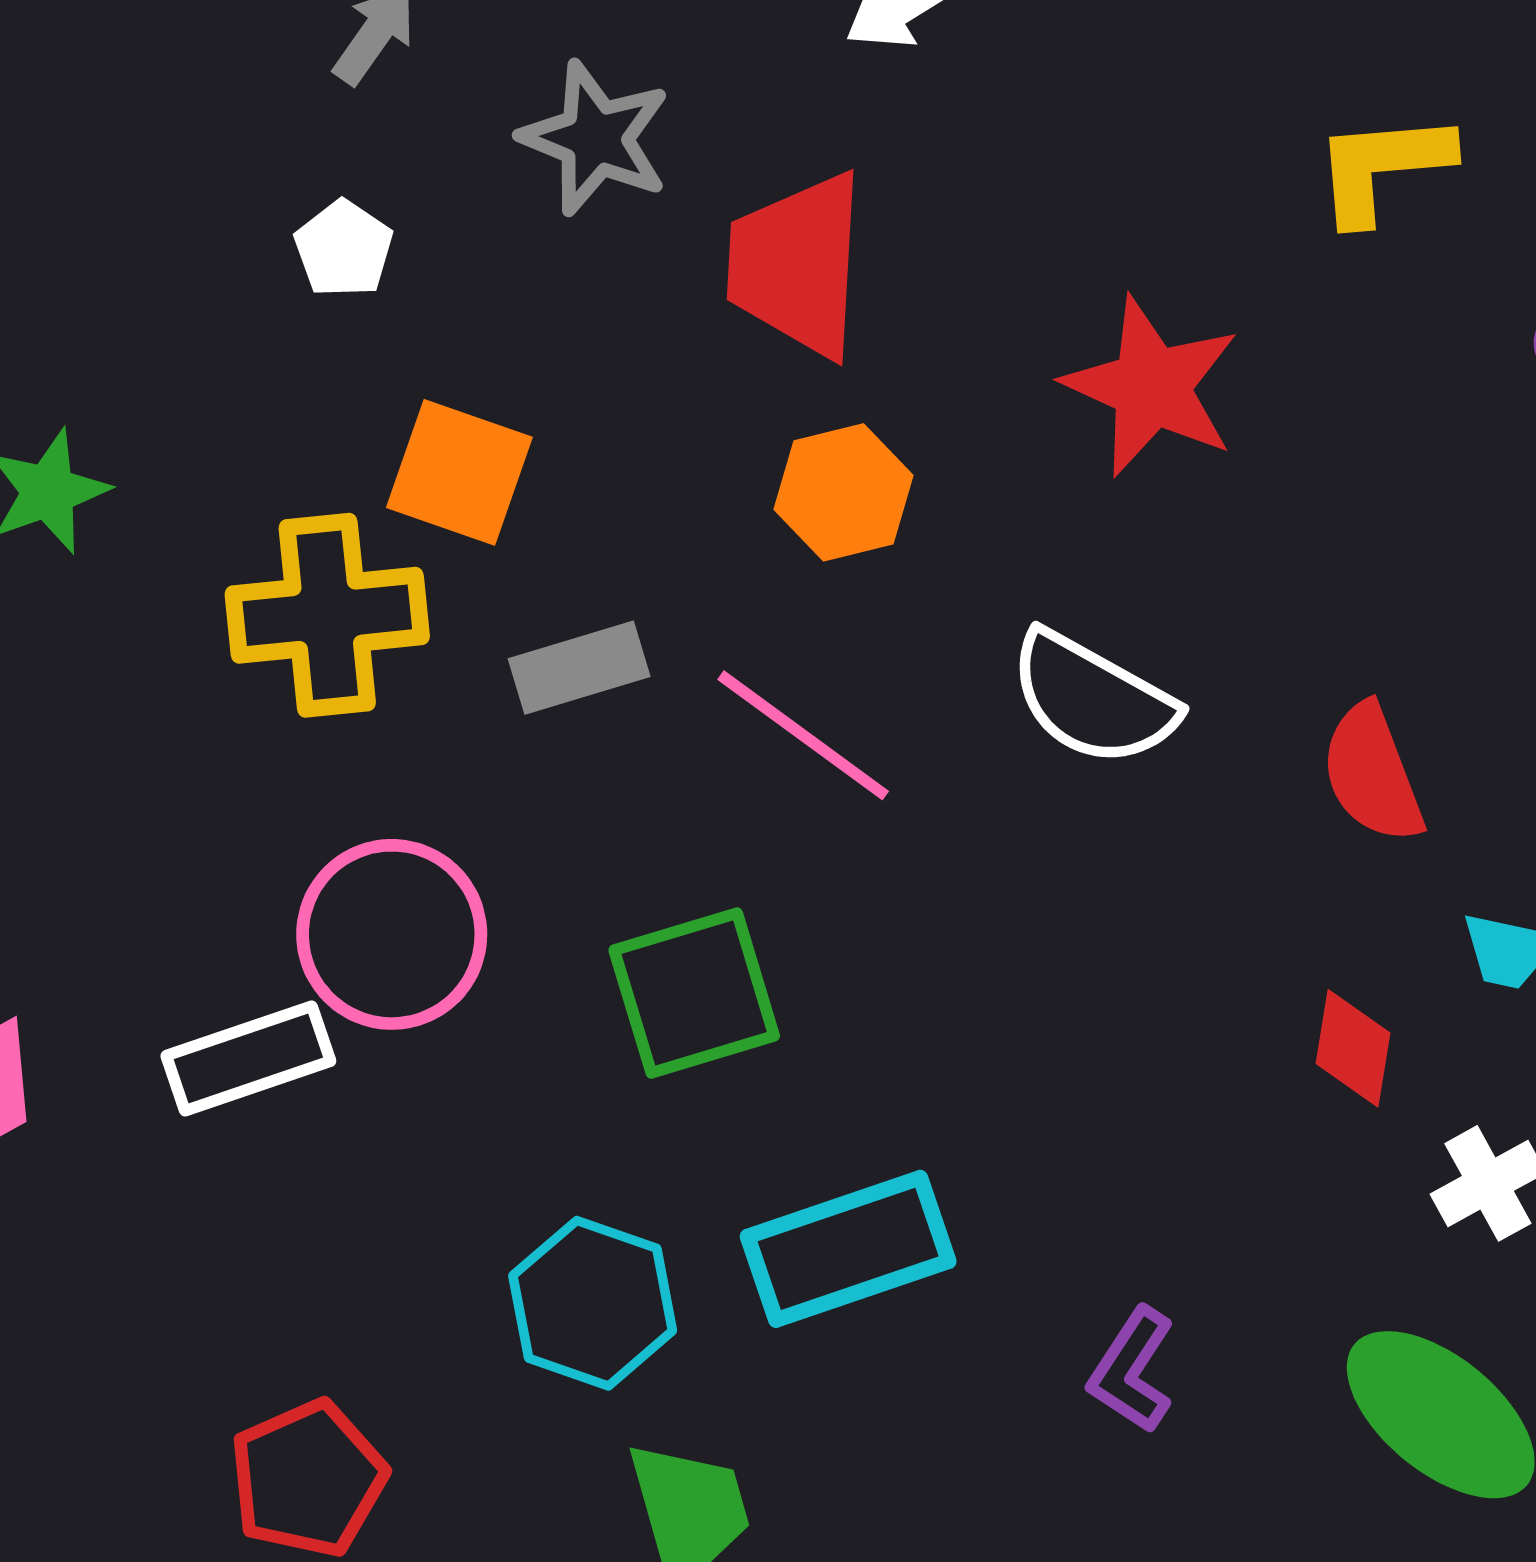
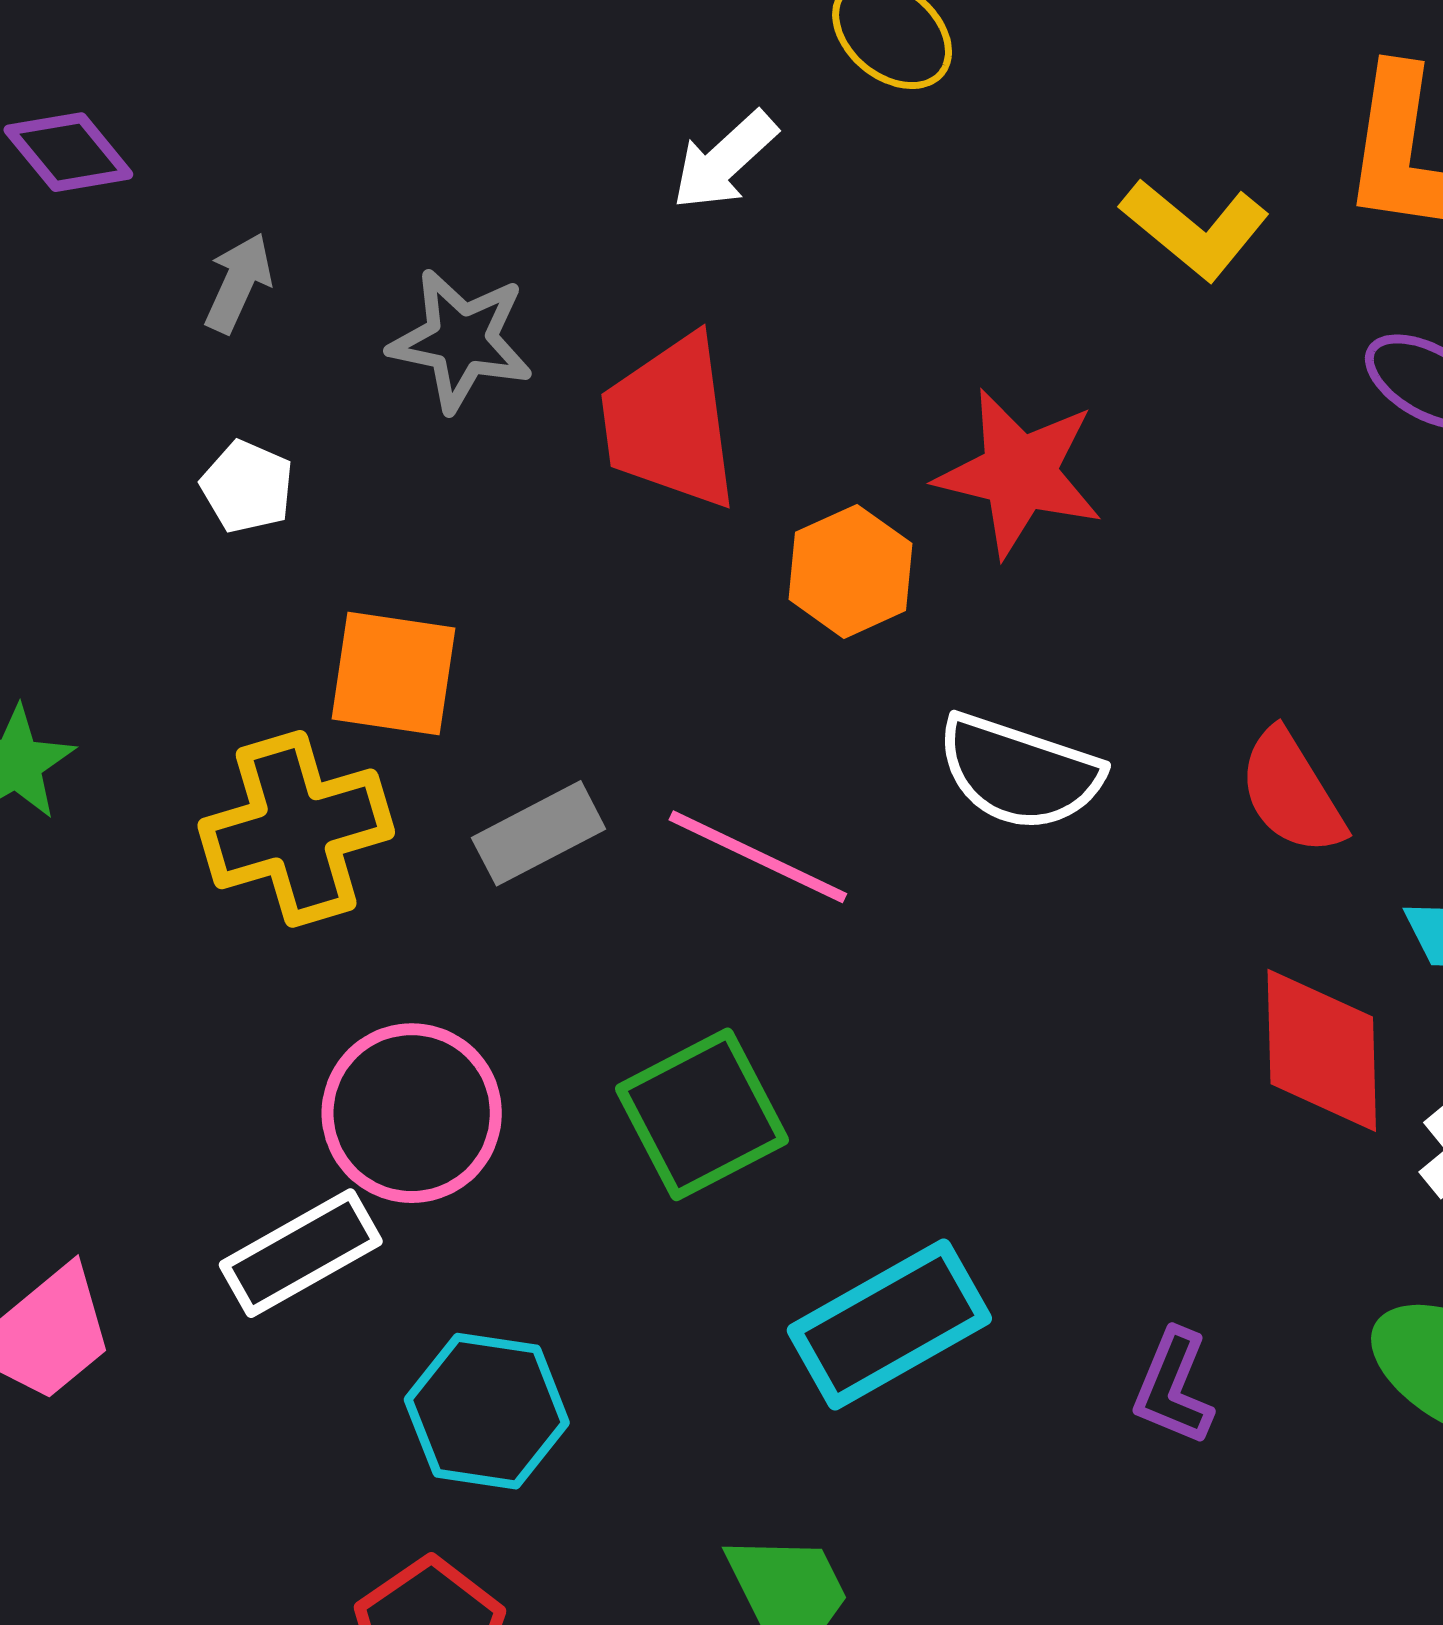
yellow L-shape: (1382, 167) -> (1195, 229), turned -125
orange hexagon: (844, 492) -> (850, 571), moved
red diamond: (1353, 1048) -> (1322, 1050), size x1.6
cyan hexagon: (593, 1303) -> (487, 1411), moved

